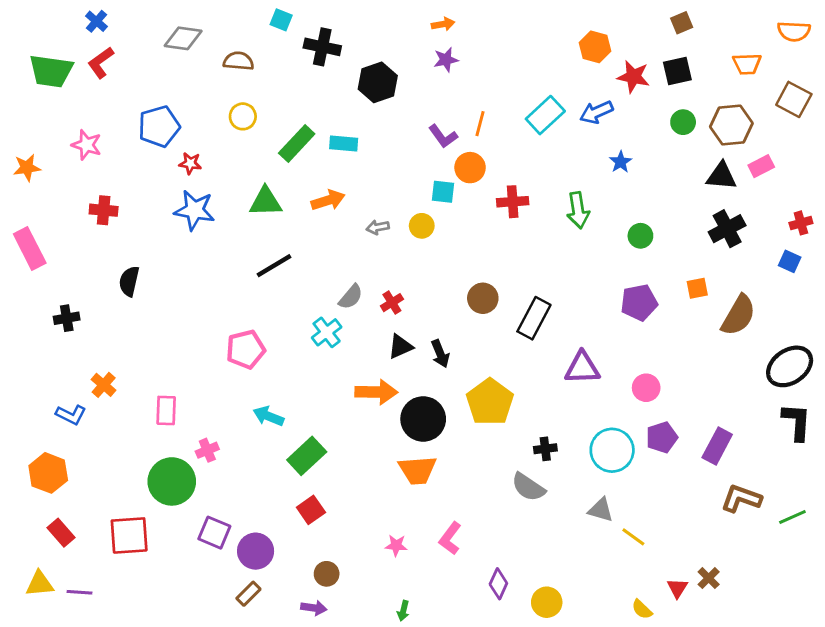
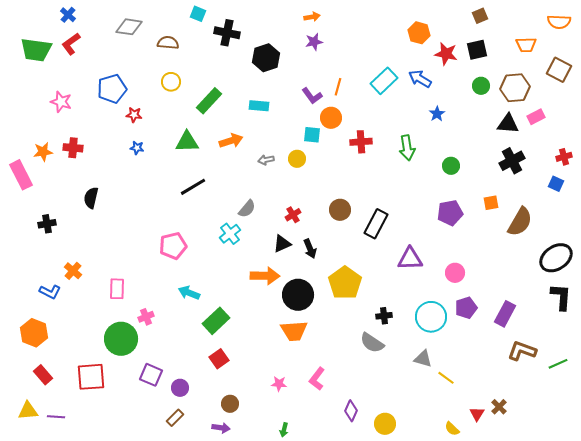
blue arrow: (596, 112) -> (420, 79), turned 55
cyan rectangle: (344, 143) -> (259, 106), moved
orange star: (27, 168) -> (43, 152), moved
blue star: (194, 210) -> (137, 148), size x0.5
red cross: (392, 303) -> (293, 215), moved
purple circle: (256, 551) -> (180, 388), size x0.7

